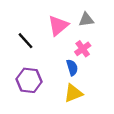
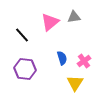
pink cross: (83, 49) -> (84, 61), moved
yellow triangle: (73, 93) -> (75, 83), moved, turned -36

